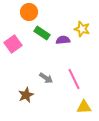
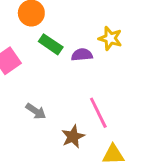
gray arrow: (46, 78) -> (36, 111), moved
brown star: (26, 95) -> (73, 137), moved

